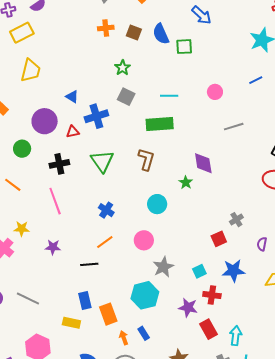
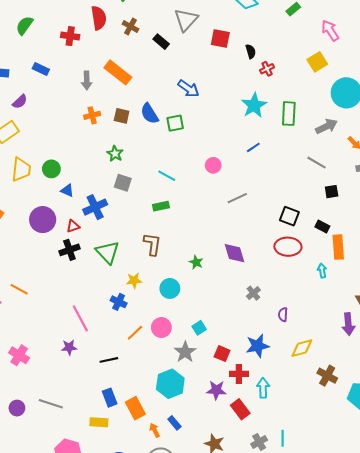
cyan line: (169, 96) -> (167, 176), turned 36
green rectangle: (160, 124) -> (161, 206), size x0.6
green circle: (22, 149) -> (51, 169), moved
purple diamond: (203, 163) -> (234, 253), moved
black cross: (59, 164) -> (69, 250), moved
pink line: (55, 201) -> (80, 318), moved
yellow star: (22, 229) -> (134, 281), moved
red square: (219, 239) -> (222, 354), moved, turned -35
orange line: (105, 242) -> (135, 333), moved
cyan square: (199, 271) -> (199, 328), moved
cyan arrow: (236, 336) -> (263, 388), moved

